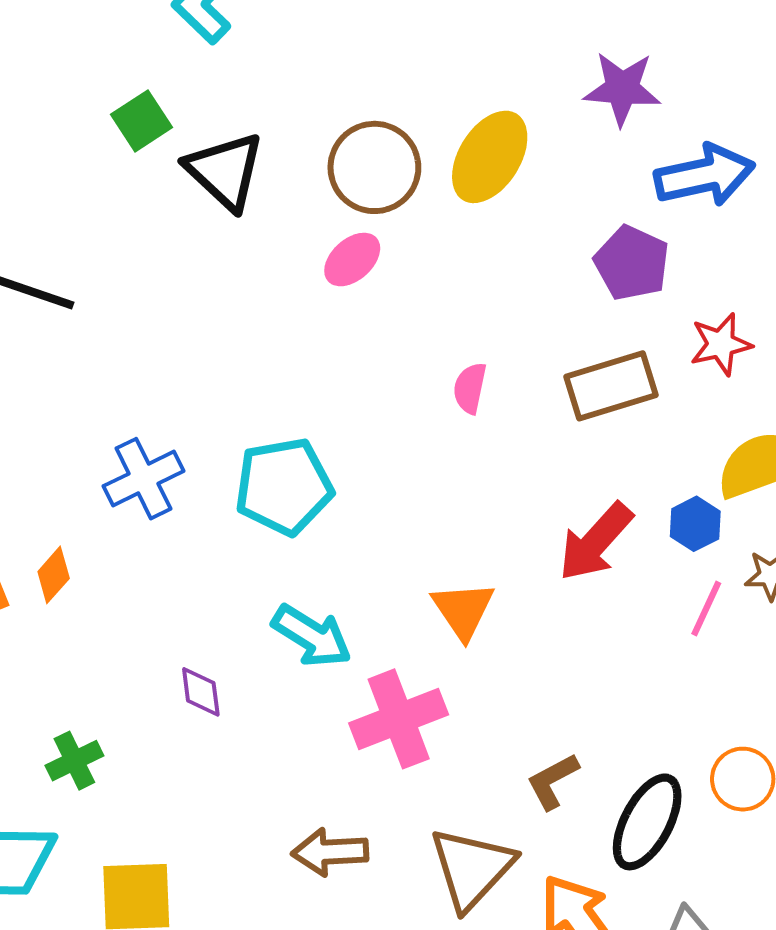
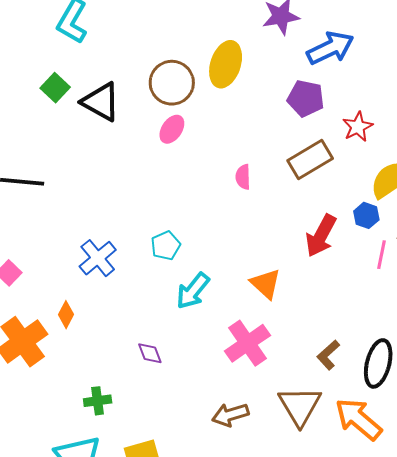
cyan pentagon: (284, 486) -> (166, 246), size x0.6
cyan arrow: (312, 636) -> (193, 291), moved, turned 111
green cross: (74, 761) -> (98, 401), turned 32

